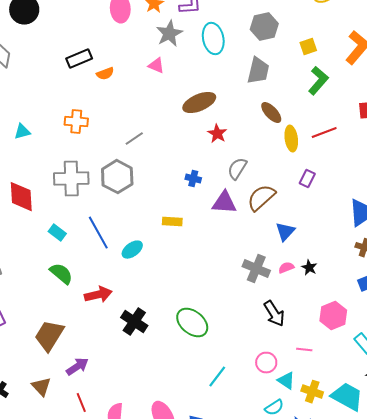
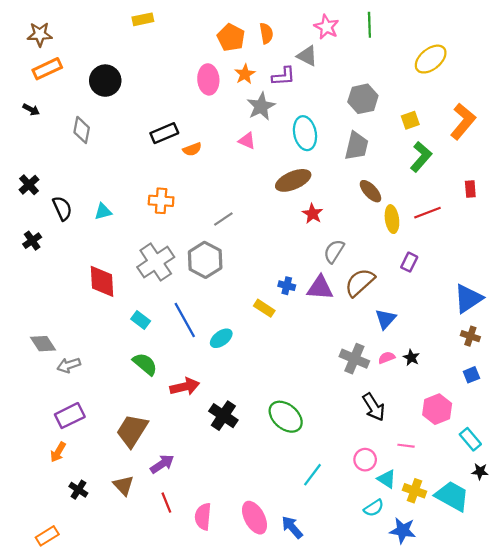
cyan ellipse: (213, 39) -> (305, 133), moved
gray cross: (71, 179) -> (156, 262), turned -32
blue cross: (193, 179) -> (287, 286), moved
yellow rectangle: (172, 222) -> (264, 308), turned 30

